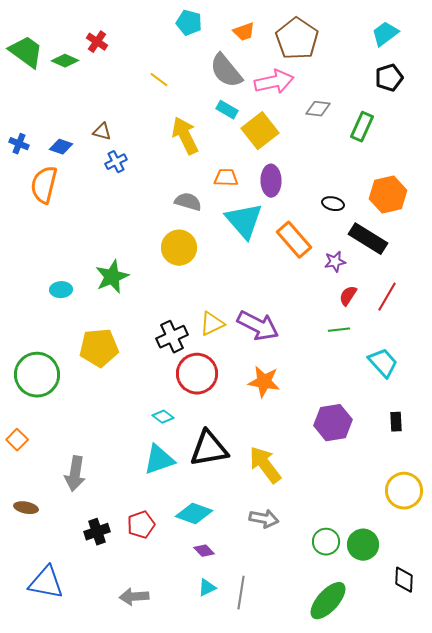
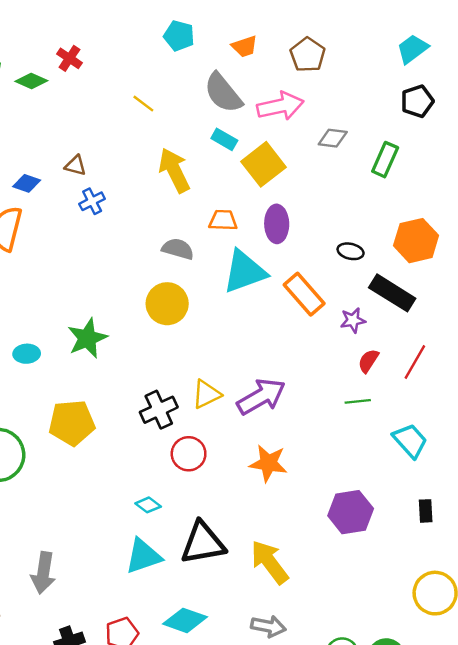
brown pentagon: (297, 39) -> (308, 55), size x0.7
cyan triangle: (244, 221) -> (245, 272), turned 51
purple arrow: (258, 326) -> (261, 397), turned -57
red circle: (197, 374) -> (189, 454), size x0.7

